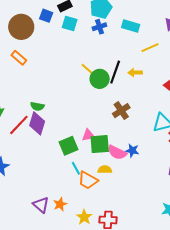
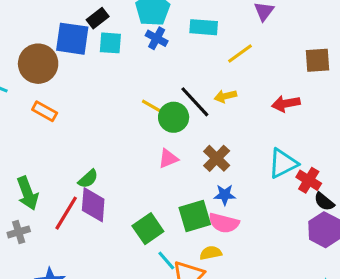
blue square: (46, 16) -> (72, 39), size x1.6
blue cross: (99, 27) -> (157, 38), turned -32
black line: (115, 72) -> (195, 102), turned -50
green semicircle: (37, 106) -> (88, 179), turned -40
pink triangle: (88, 135) -> (168, 159), moved
blue star: (132, 151) -> (225, 195), moved

